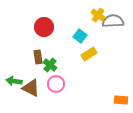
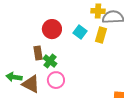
yellow cross: (98, 15) -> (98, 11), turned -32
red circle: (44, 27) -> (52, 29), moved
yellow rectangle: (89, 54) -> (101, 35), moved, turned -42

